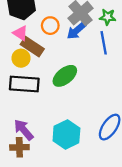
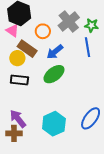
blue arrow: (76, 31) -> (55, 52), moved
pink triangle: (20, 33) -> (12, 31), moved
black rectangle: (24, 84) -> (19, 80), size x0.7

